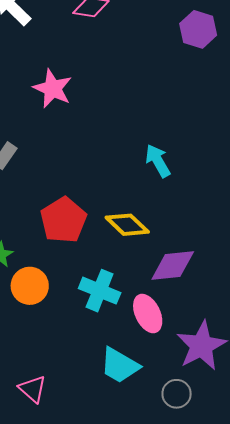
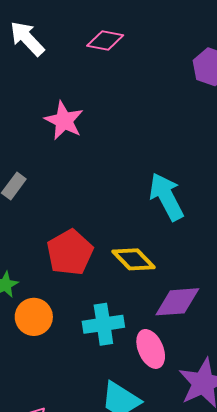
cyan arrow: (158, 161) -> (166, 197), size x1.4
cyan cross: (100, 291) -> (103, 324), turned -33

